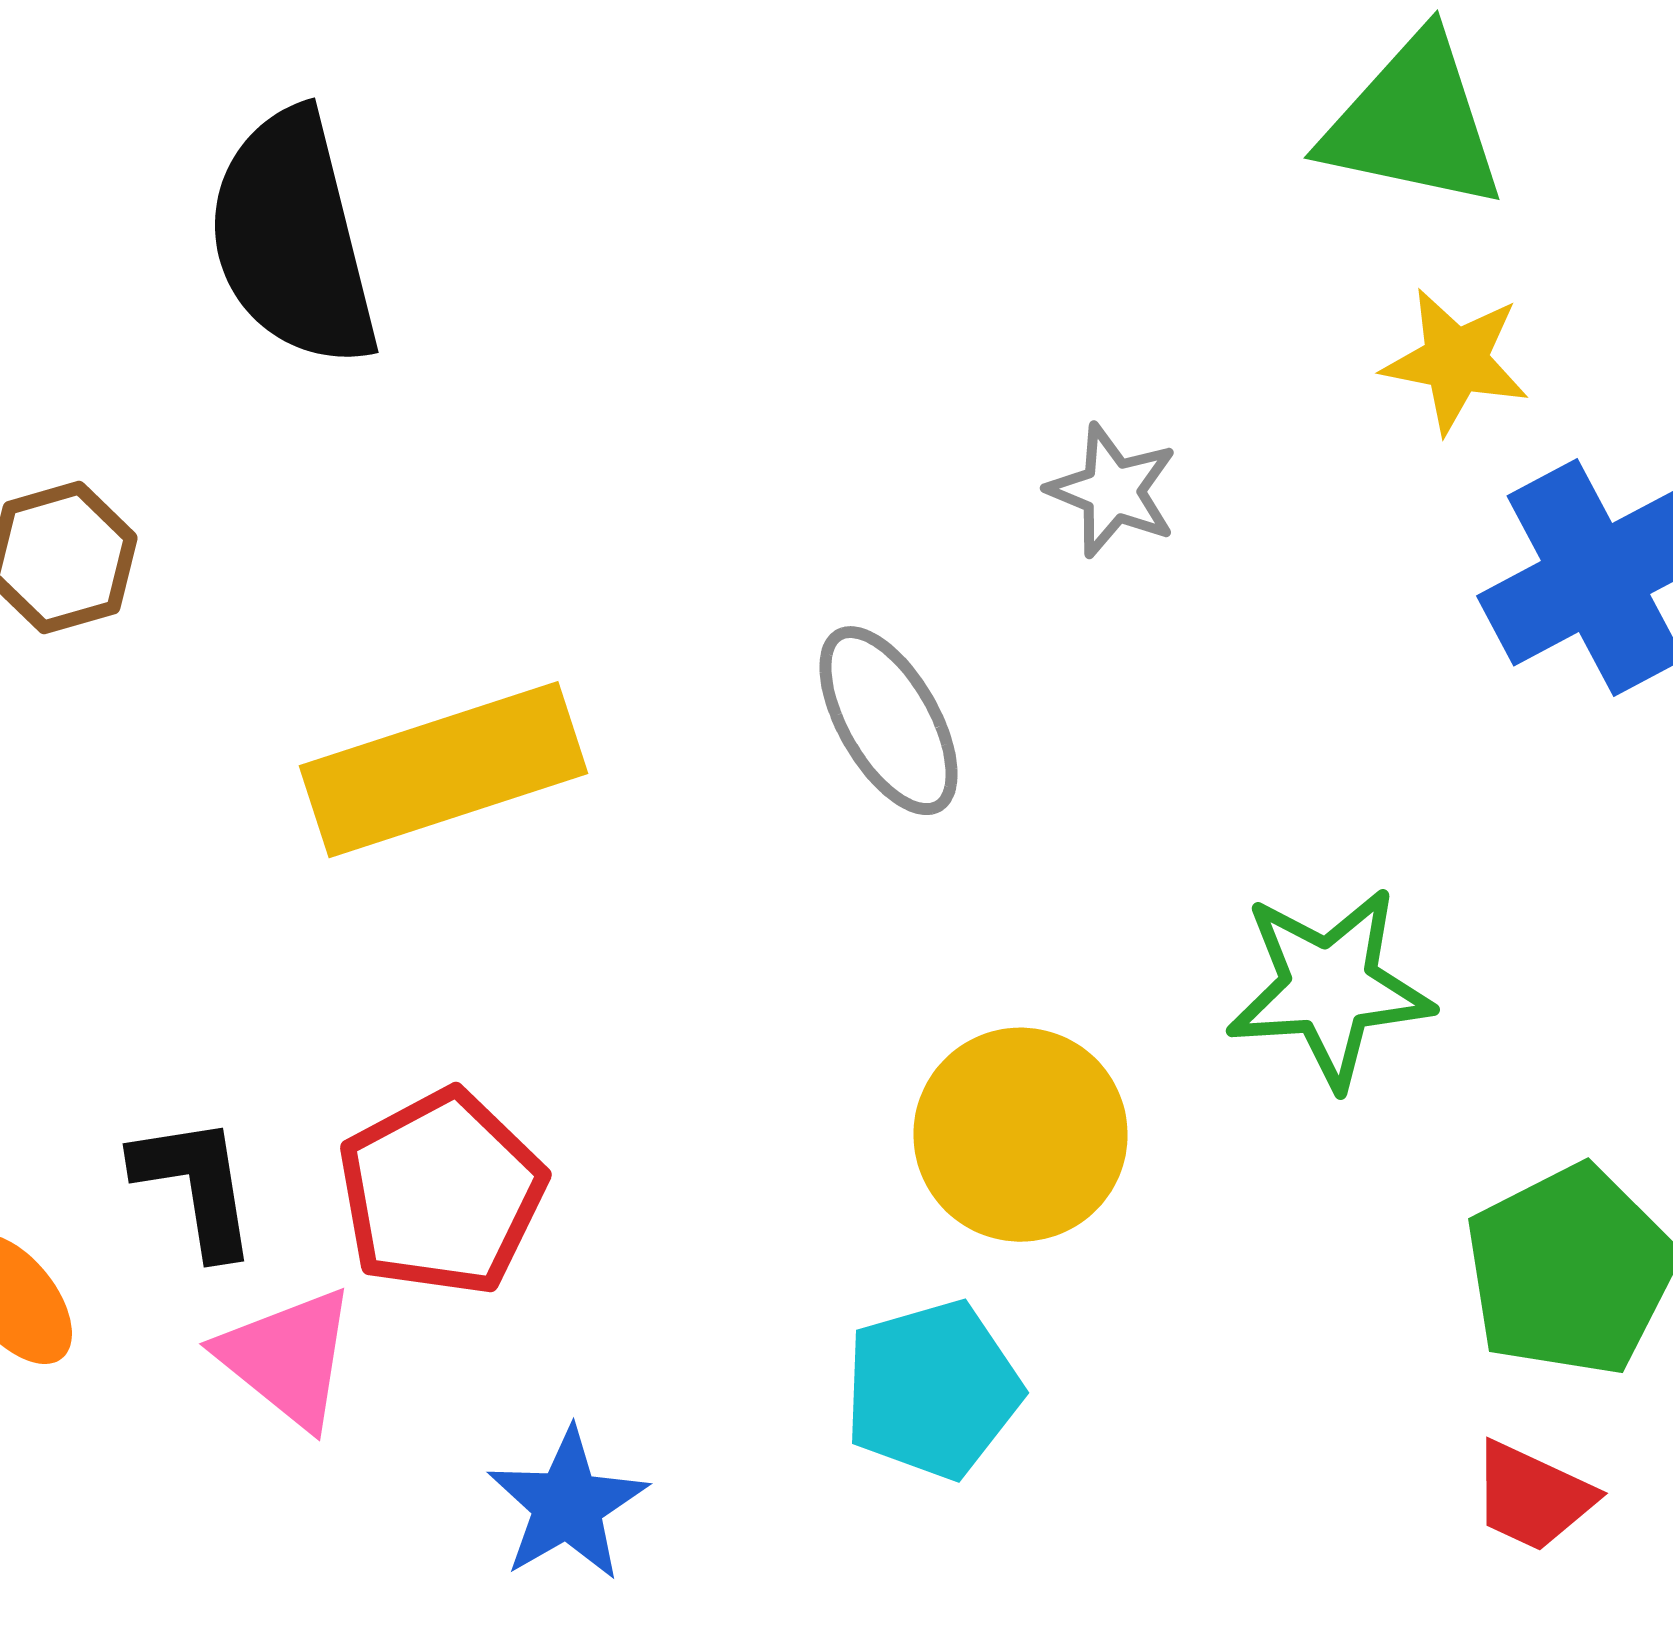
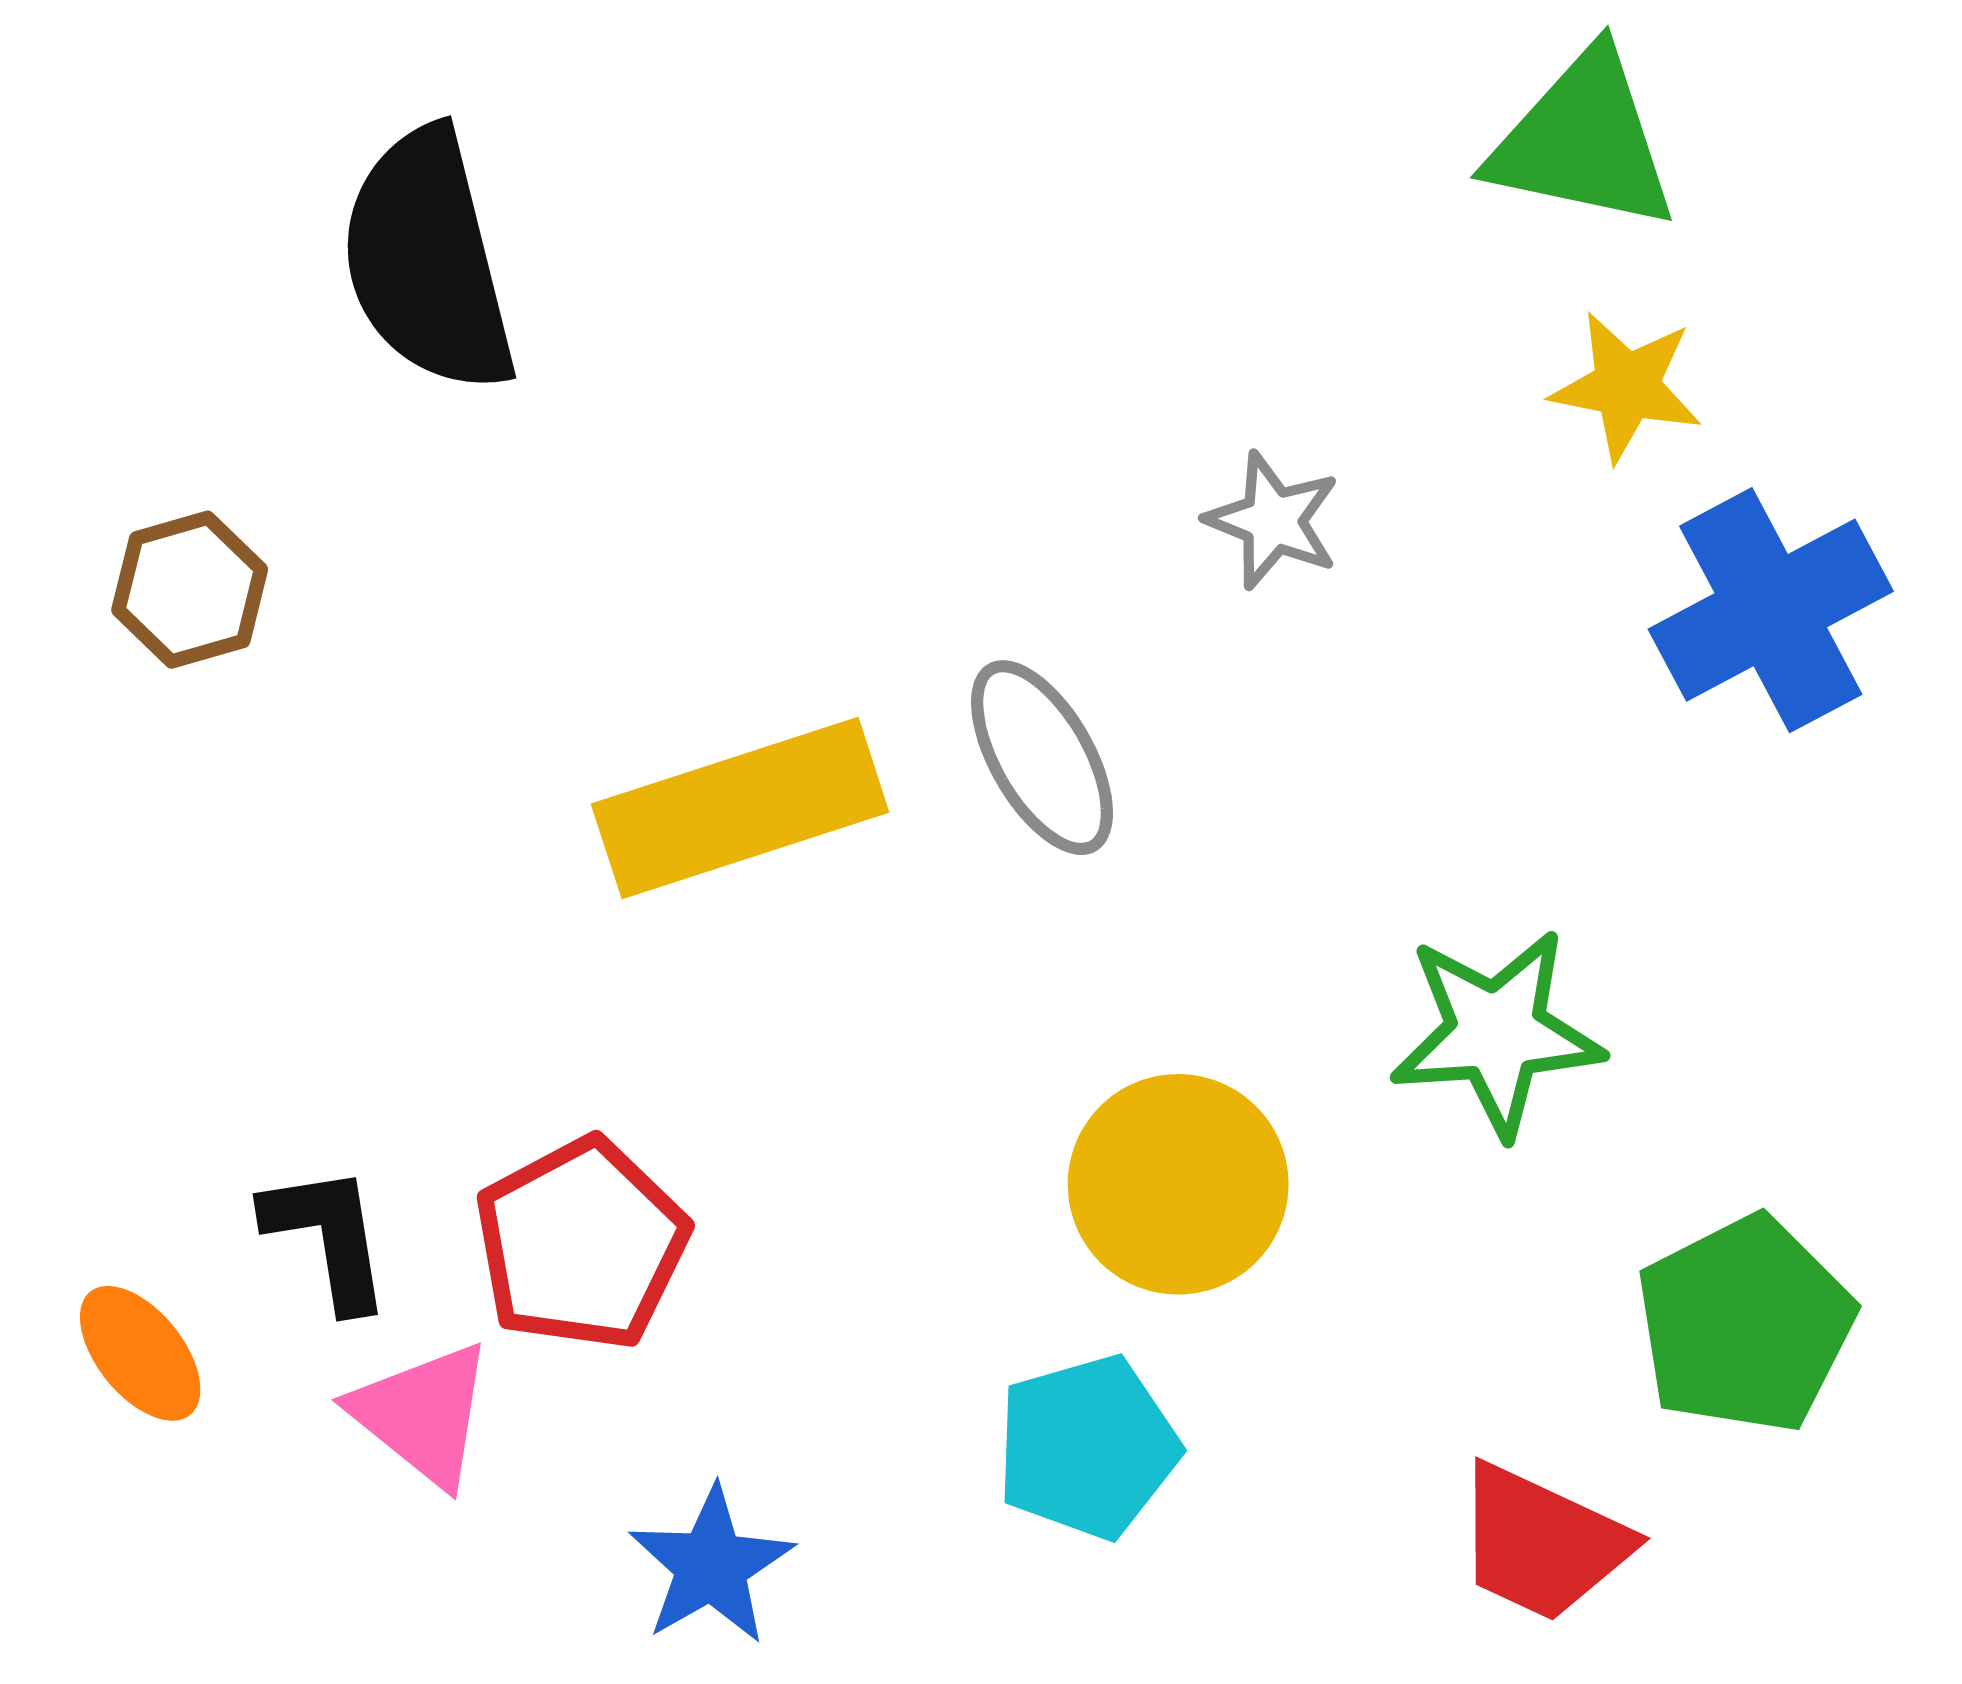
yellow rectangle: (444, 770) -> (740, 808), moved
red trapezoid: (1533, 1497) -> (1542, 1543), moved, size x1.4

